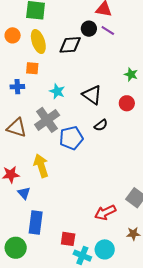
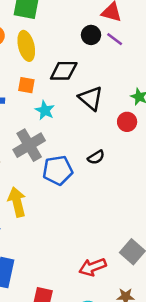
black diamond: (70, 45) -> (64, 71), moved
orange square: (32, 68) -> (26, 85), moved
black triangle: (92, 95) -> (91, 98), moved
red circle: (127, 103) -> (127, 122), moved

